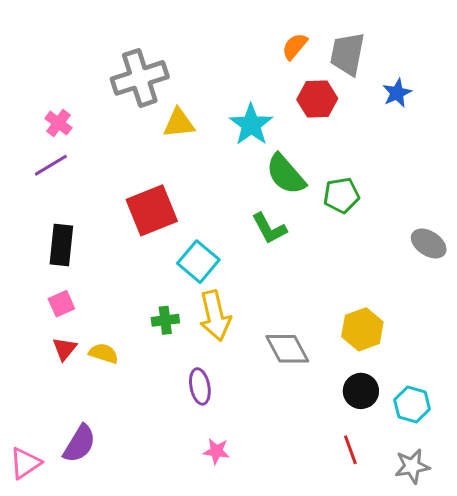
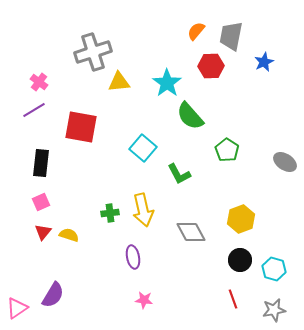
green pentagon: (341, 195) -> (227, 150), moved, turned -30
red square: (152, 210) -> (81, 127), moved, turned 32
green L-shape: (269, 228) -> (179, 174), moved
cyan square: (198, 262) -> (143, 148), moved

